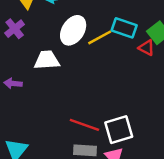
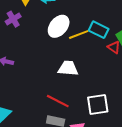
white trapezoid: (47, 60) -> (68, 68), moved
white square: (119, 130) -> (98, 104), moved

